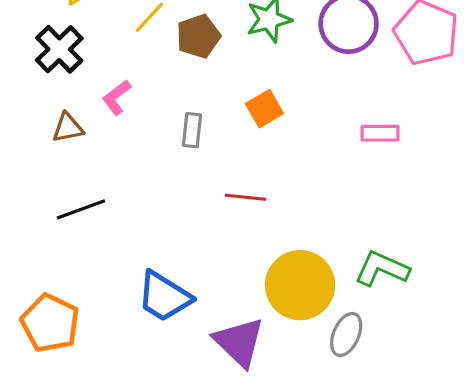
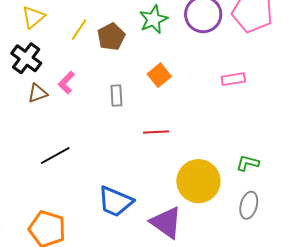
brown triangle: (68, 128) -> (38, 93), moved
green L-shape: (382, 269) -> (248, 163), size x0.7
gray ellipse: (346, 334) -> (249, 205), moved

